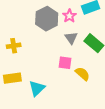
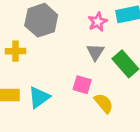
gray hexagon: (47, 19) -> (41, 20), moved
cyan triangle: (37, 88) -> (39, 97), moved

